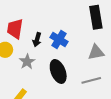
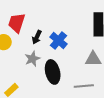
gray star: (27, 62) -> (32, 59), moved

